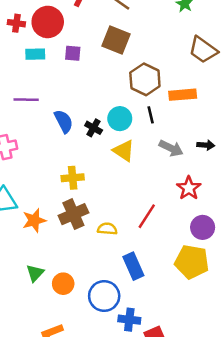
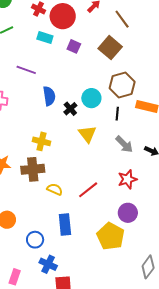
cyan circle: (120, 119) -> (91, 98), moved
blue circle: (104, 296) -> (35, 240), size x0.7

